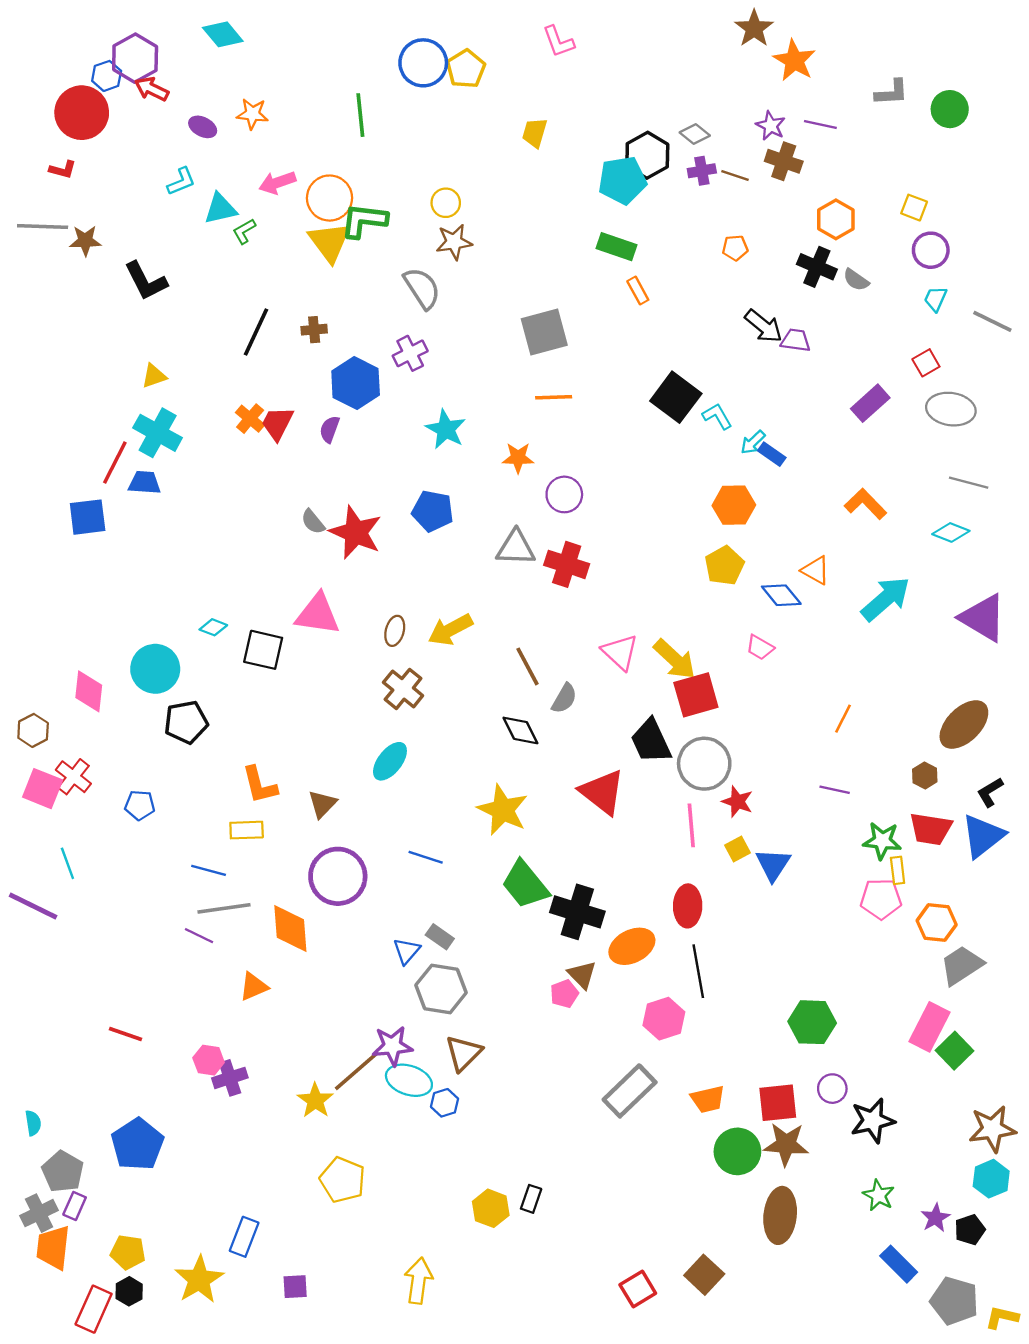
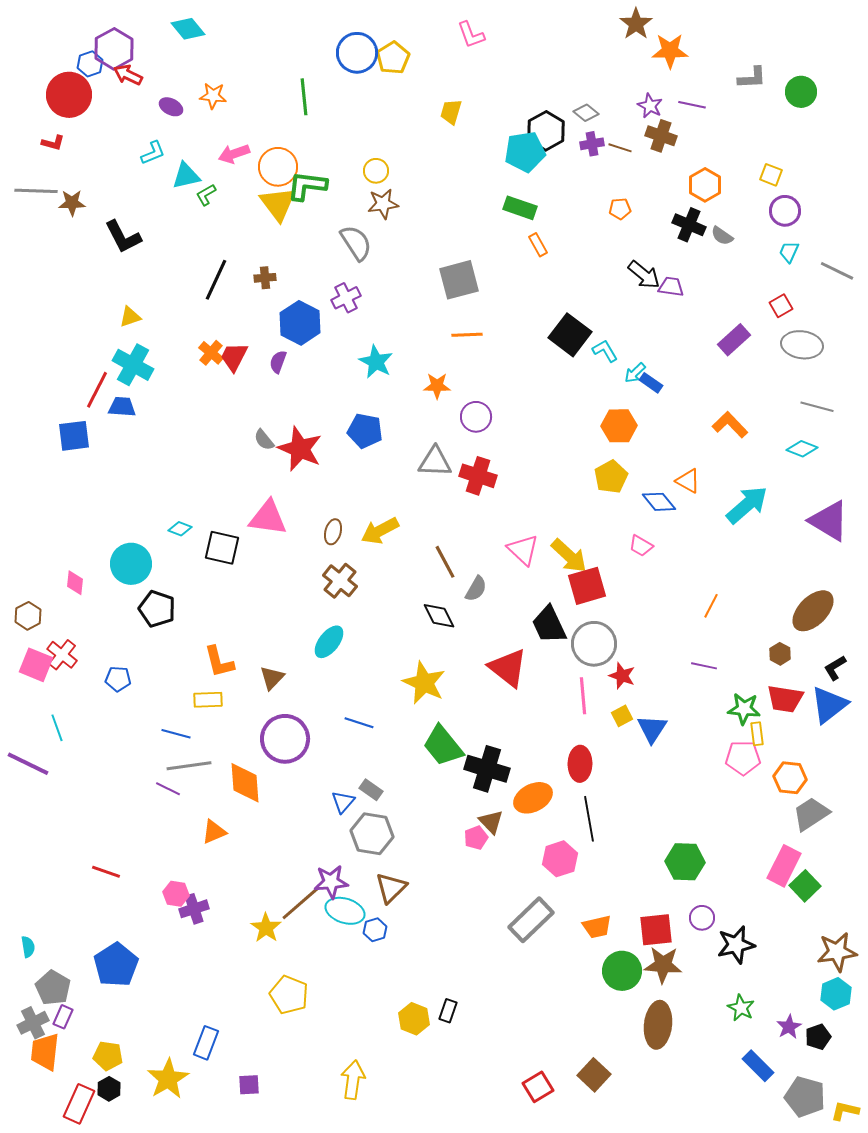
orange star: (794, 60) -> (670, 51), turned -30
pink diamond: (89, 691) -> (75, 583), size x0.7
black pentagon: (186, 722) -> (157, 609), turned 30

